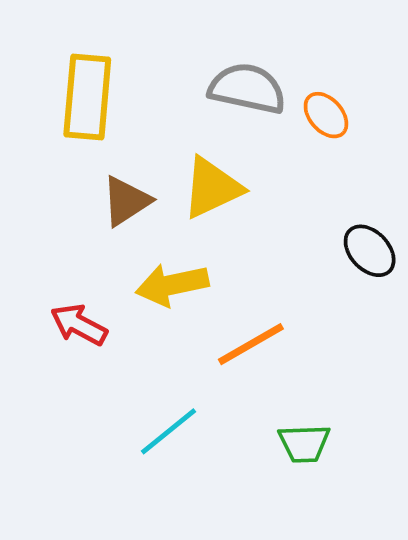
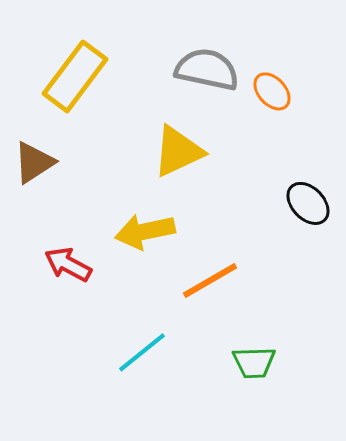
yellow rectangle: (87, 97) -> (75, 76), turned 32
brown triangle: (126, 201) -> (34, 162), moved

